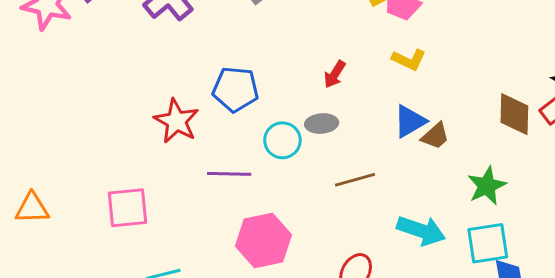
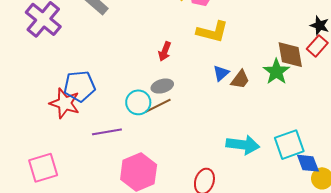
yellow L-shape: (409, 60) -> (212, 32), size x1.4
blue pentagon: (236, 89) -> (80, 86), moved
blue triangle: (410, 121) -> (221, 73), size x0.7
brown line: (355, 180) -> (158, 106), moved
green star: (487, 186) -> (276, 72), moved

